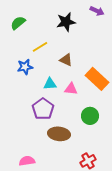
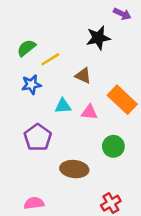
black star: (66, 22) -> (98, 38), moved
green semicircle: (18, 23) -> (26, 48), moved
purple pentagon: (43, 109) -> (38, 138), moved

